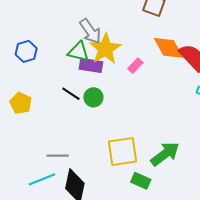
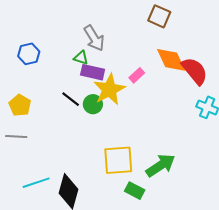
yellow star: (105, 49) -> (109, 90), moved
green triangle: (78, 52) -> (81, 58), size x0.7
gray line: (58, 156) -> (16, 136), moved

